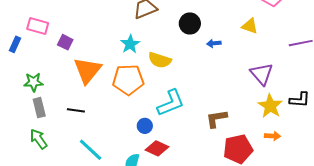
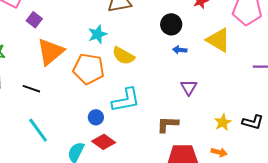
black circle: (190, 23) -> (171, 24), moved
yellow triangle: (250, 26) -> (218, 40), size x1.5
purple triangle: (262, 74) -> (189, 87), moved, size x0.7
yellow star: (270, 106) -> (223, 122), size x0.7

